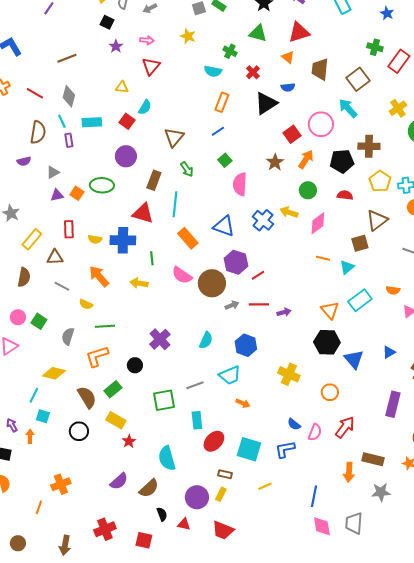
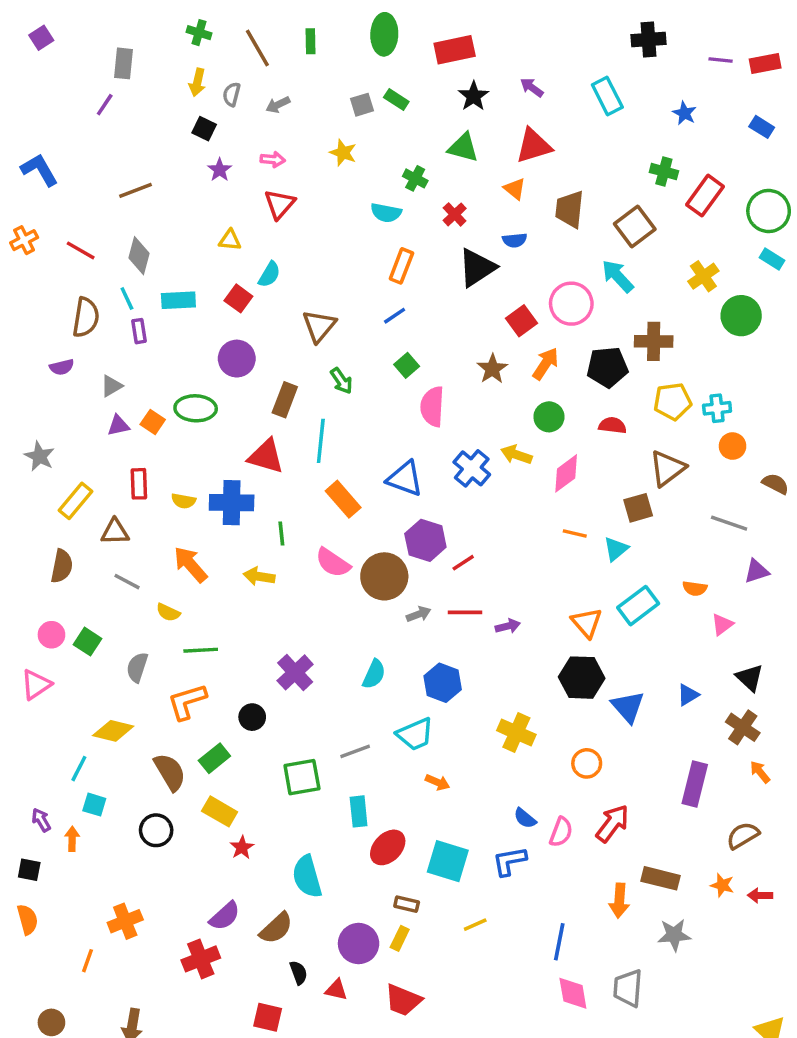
yellow pentagon: (380, 181) -> (672, 401), turned 30
red cross: (105, 529) -> (201, 959), moved

